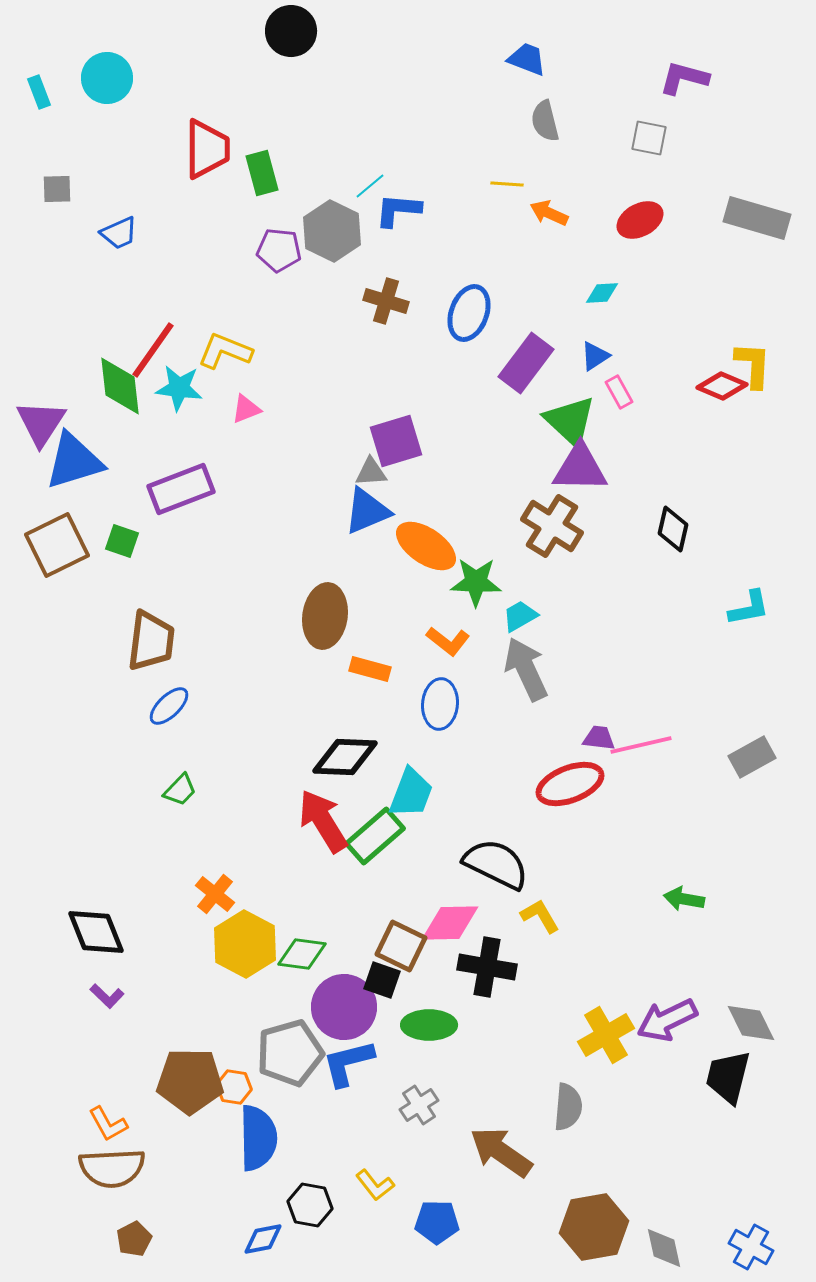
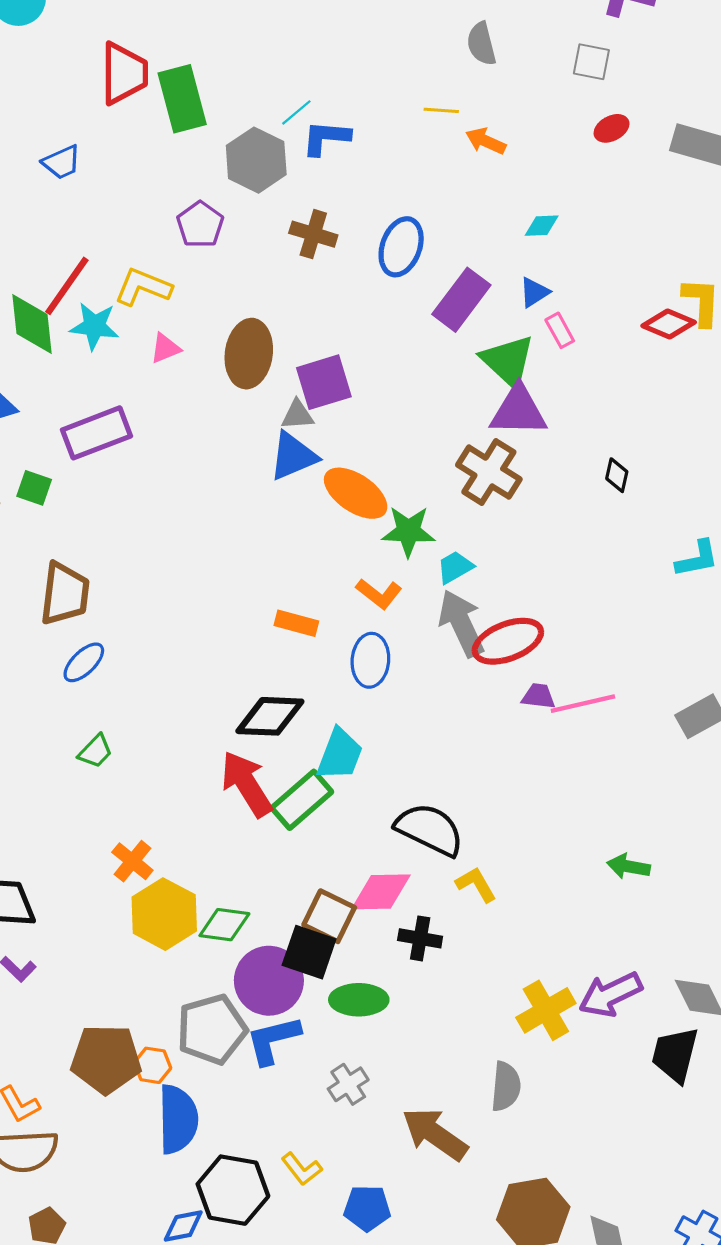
green rectangle: (262, 173) -> (182, 99), size x1.4
red ellipse: (640, 220) -> (612, 128), moved, size x0.7
blue trapezoid: (119, 233) -> (62, 162), moved
purple pentagon: (279, 250) -> (200, 225), moved, turned 30
black diamond: (673, 529) -> (617, 475), size x0.7
brown ellipse: (325, 616) -> (249, 354), moved
red ellipse: (570, 784) -> (508, 641), moved
black cross: (487, 967) -> (420, 938), size x0.7
black square: (382, 980) -> (309, 952), size x1.4
black hexagon: (310, 1205) -> (233, 1190), size x1.5

